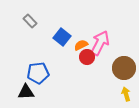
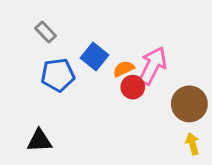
blue pentagon: (38, 73) -> (58, 75), moved

